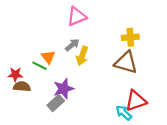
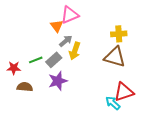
orange triangle: (48, 57) -> (57, 26), moved
green line: (39, 66) -> (36, 60), turned -48
brown semicircle: (22, 87) -> (25, 87), moved
gray rectangle: (56, 103) -> (54, 60), moved

